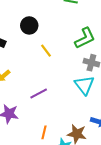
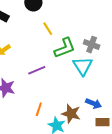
green L-shape: (85, 38) -> (65, 48), moved

